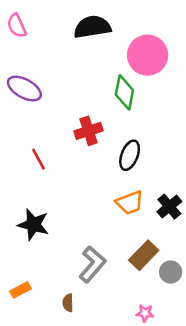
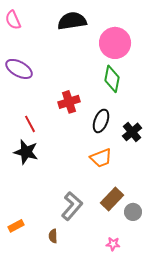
green diamond: (124, 92) -> (112, 79), moved
black cross: (169, 207) -> (132, 132), moved
black star: (33, 225) -> (26, 152), moved

